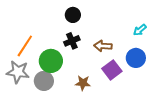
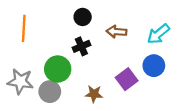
cyan arrow: (140, 30) -> (158, 34), size x1.5
orange line: (25, 46) -> (24, 28), moved, turned -30
brown arrow: (103, 46) -> (116, 32), moved

